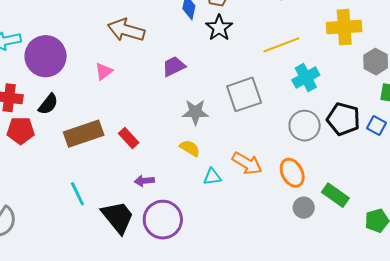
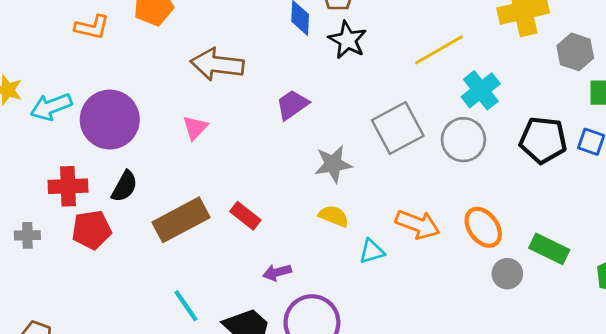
gray circle: (305, 126) -> (463, 140), moved

